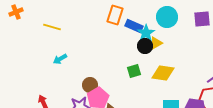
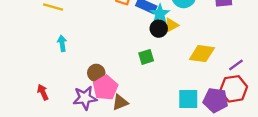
cyan arrow: (60, 59) -> (62, 43), turned 112
yellow diamond: (163, 73) -> (202, 54), moved

